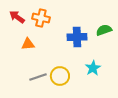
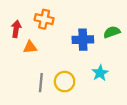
red arrow: (17, 17) -> (16, 29), moved, turned 63
gray line: (38, 77) -> (41, 83), turned -66

